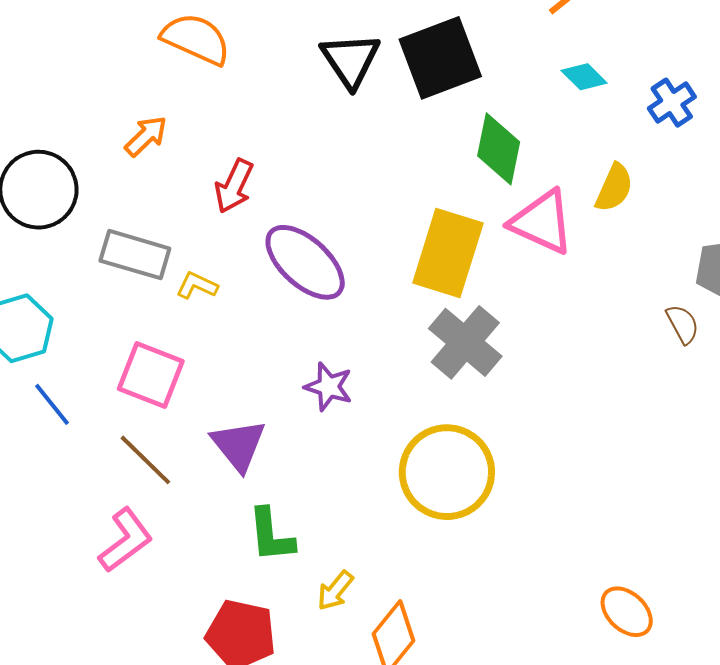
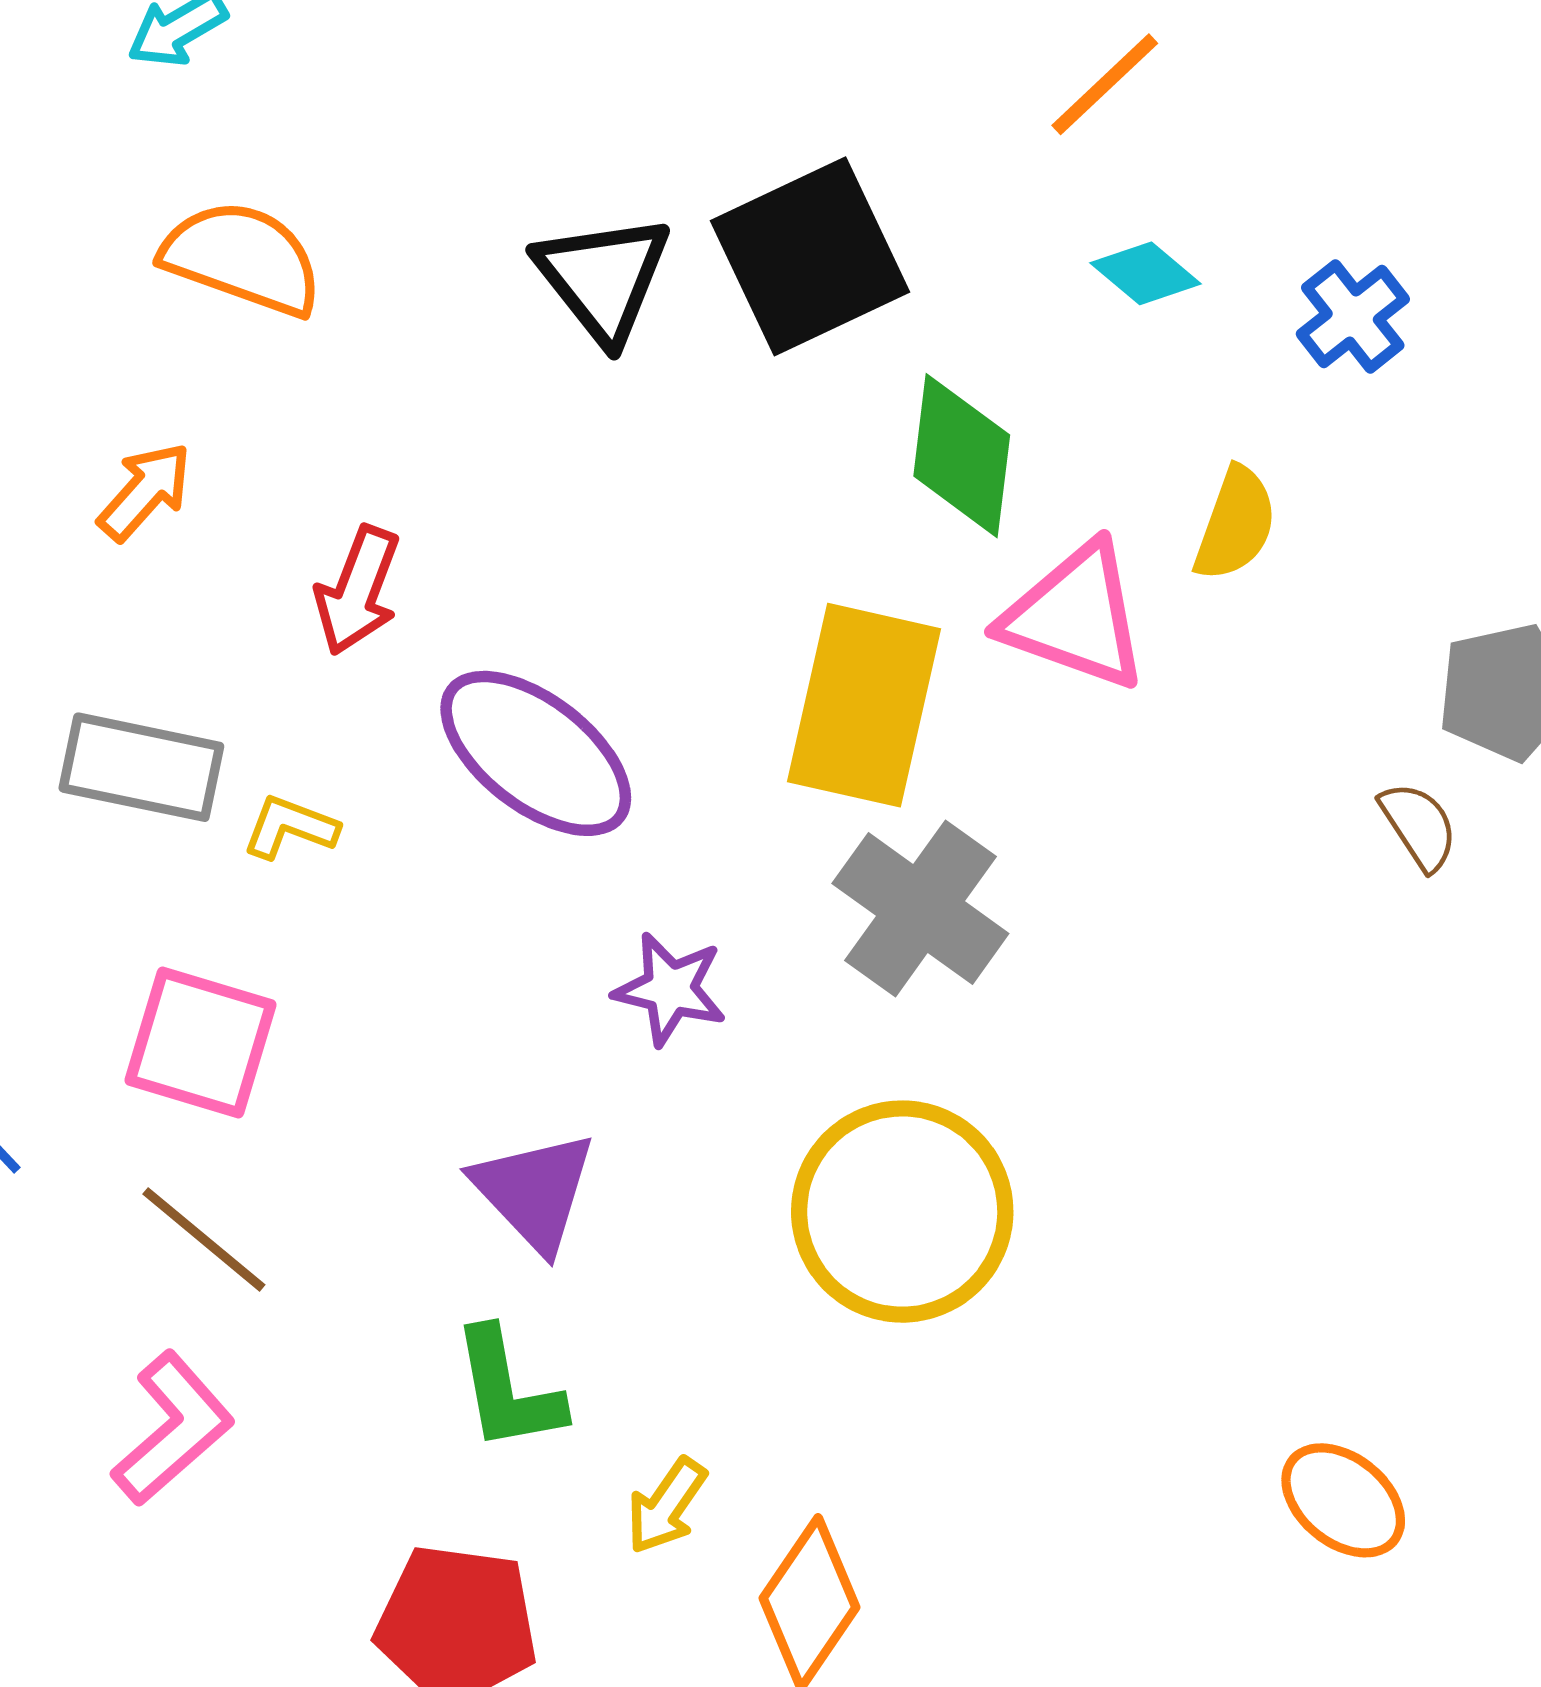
purple star: (329, 387) -> (670, 989), moved
purple triangle: (239, 445) -> (534, 1191), moved

